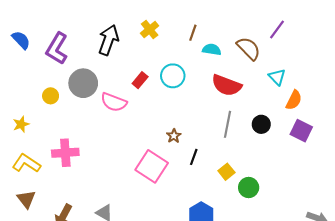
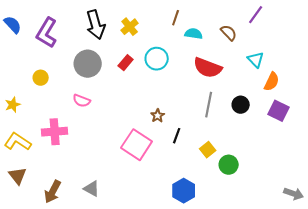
yellow cross: (150, 29) -> (130, 27), moved
black arrow: (108, 40) -> (96, 25), turned 144
brown semicircle: (249, 48) -> (229, 33), size x0.7
gray circle: (83, 83) -> (88, 64), moved
pink semicircle: (114, 102) -> (82, 101), moved, size x0.7

